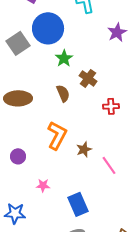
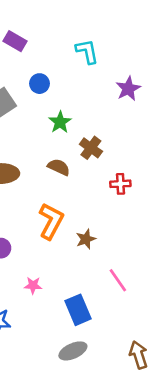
blue circle: (48, 28) -> (39, 84), size x0.5
brown semicircle: (63, 93) -> (59, 167), turned -42
pink line: (109, 165) -> (118, 280), moved

